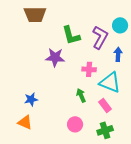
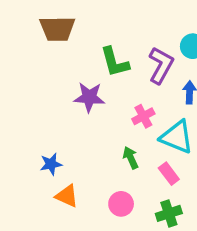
pink cross: (89, 69) -> (143, 116), turned -32
orange triangle: (25, 122) -> (67, 196), moved

